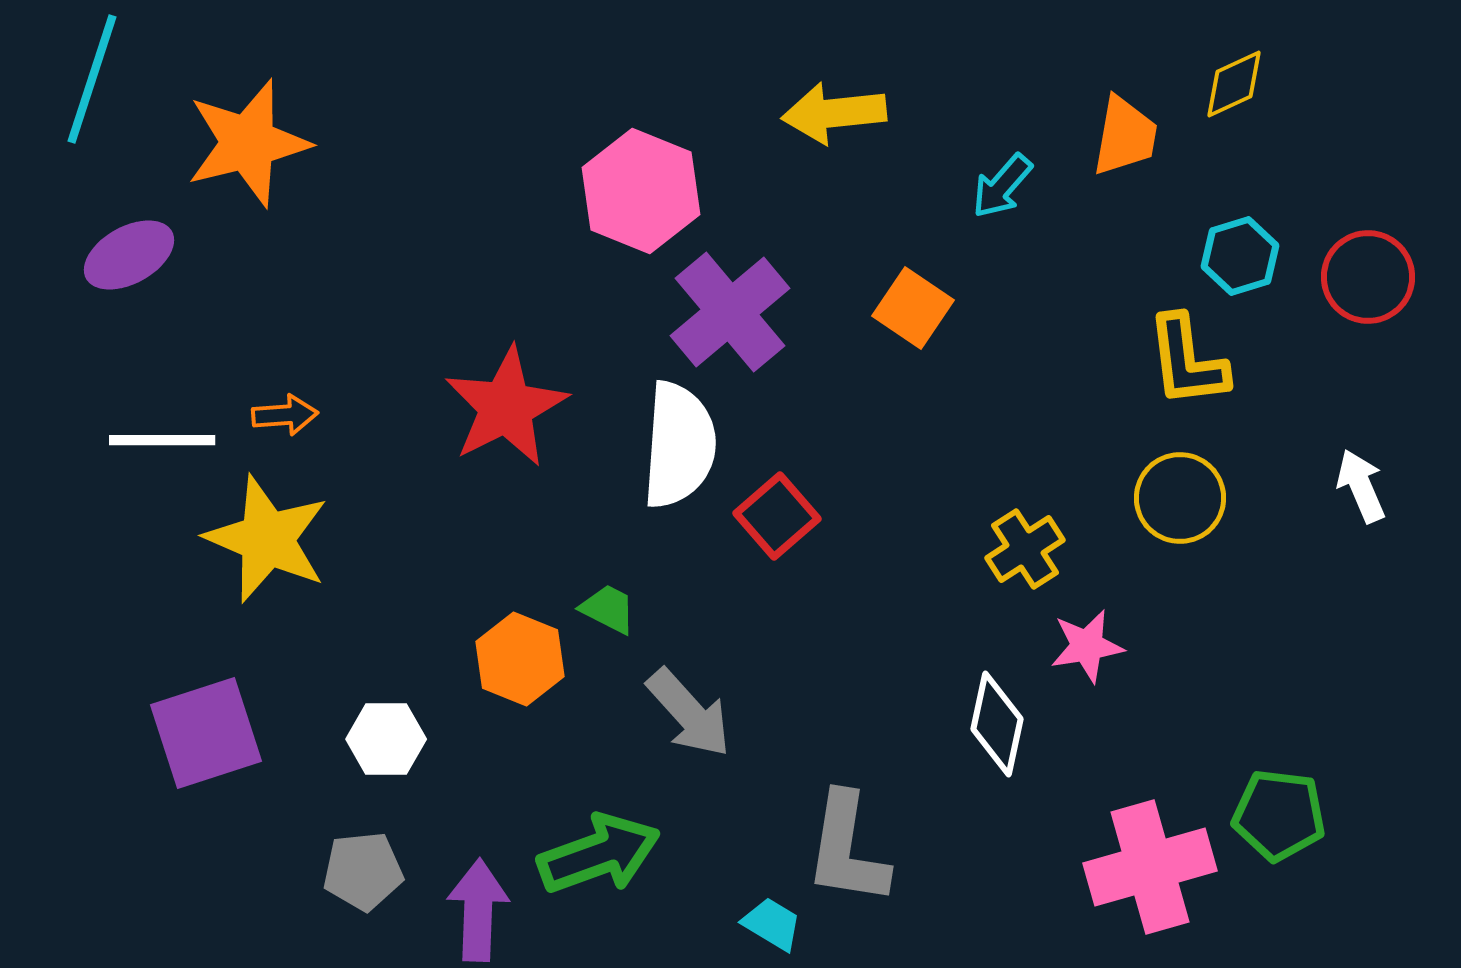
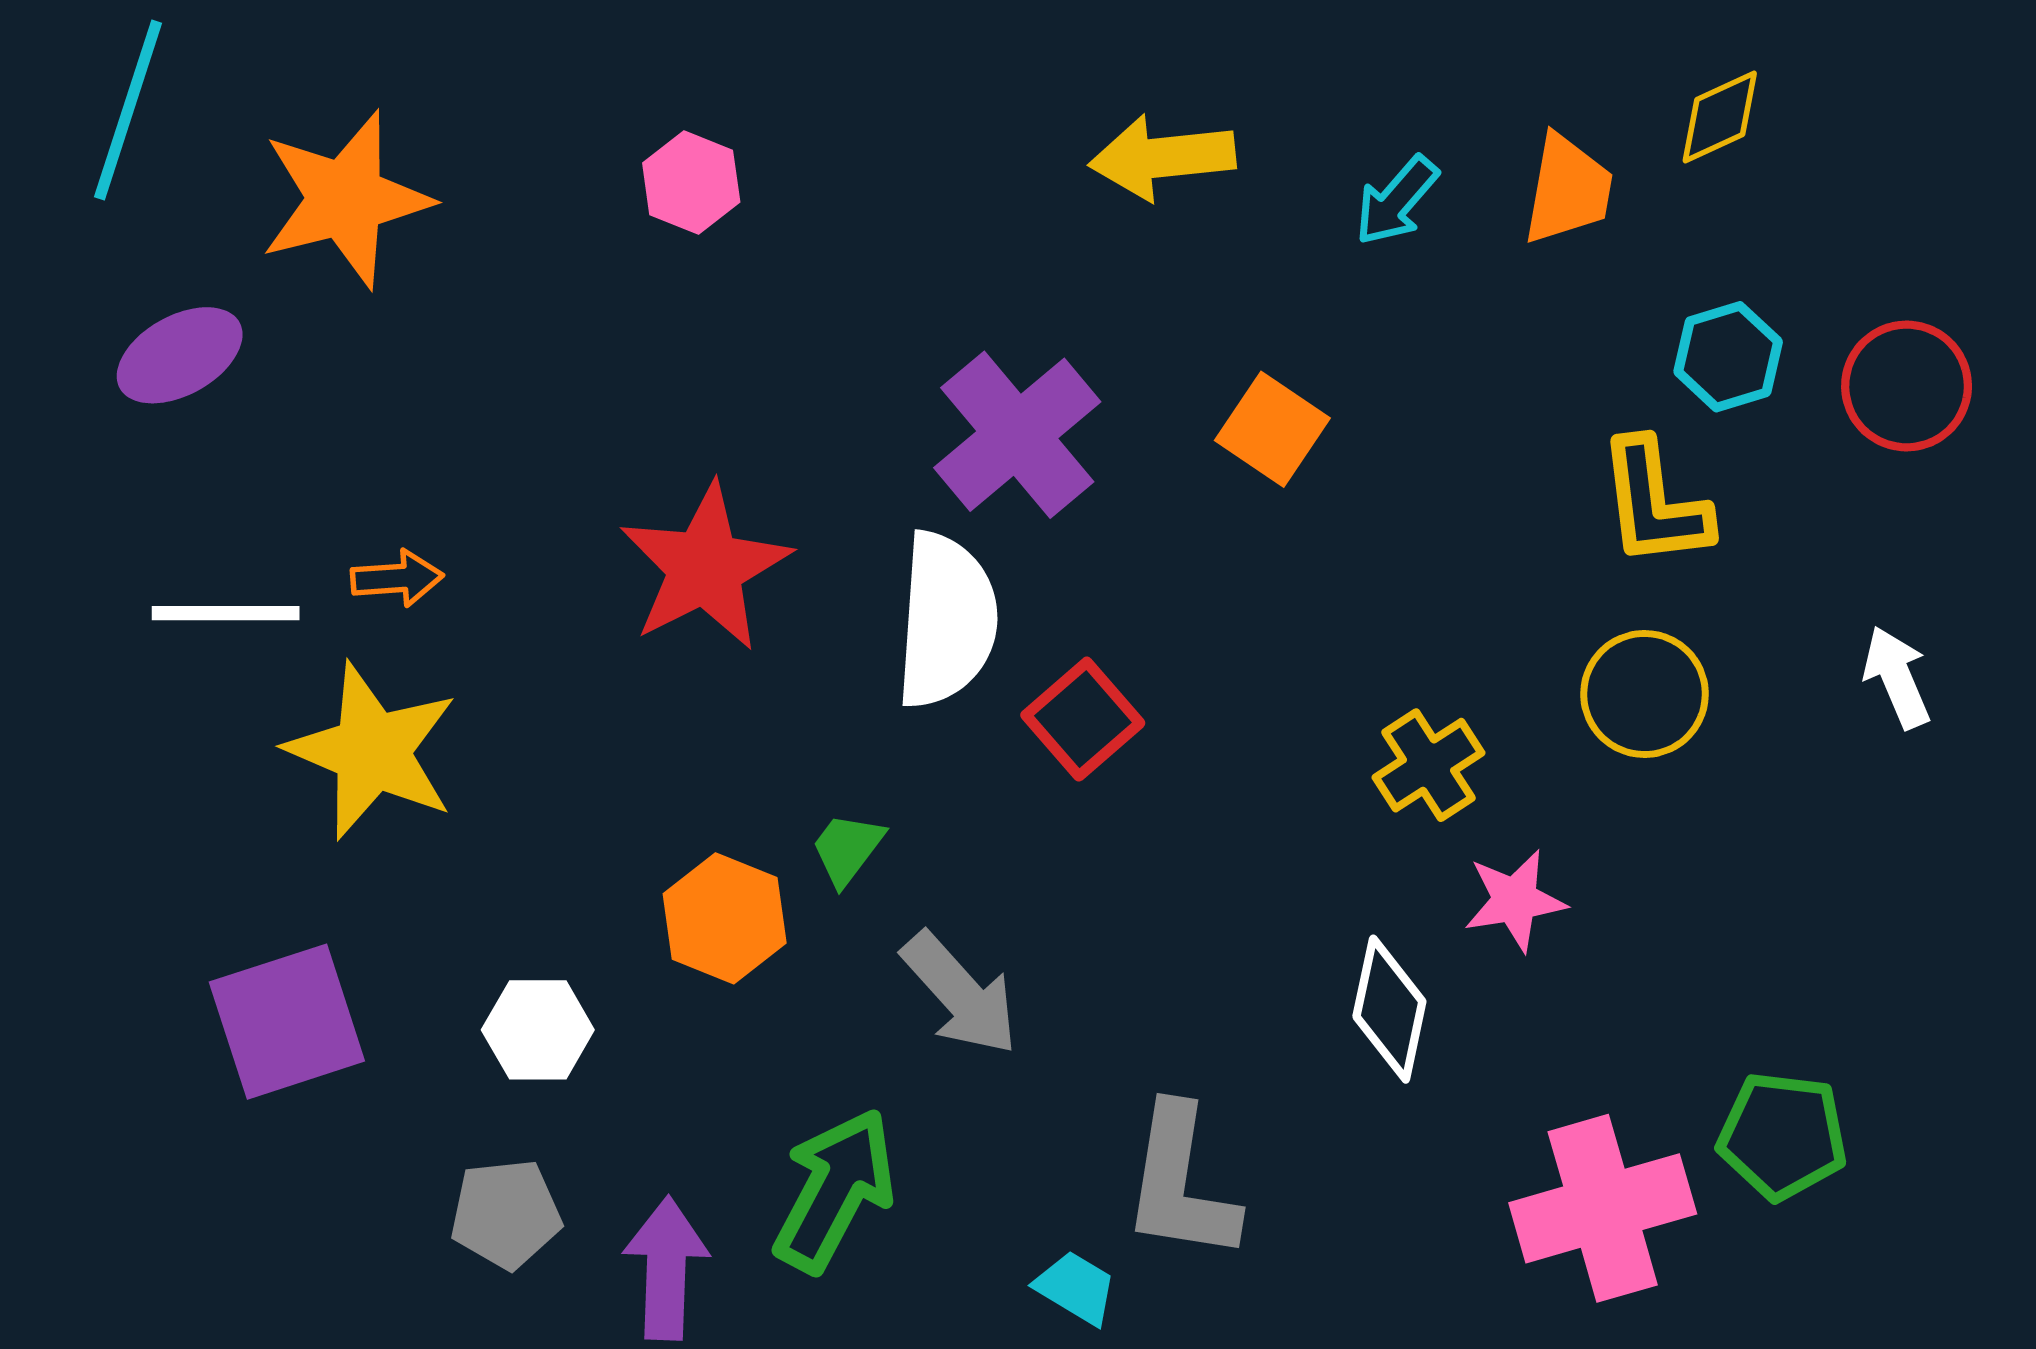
cyan arrow: (1002, 186) -> (1396, 201), moved
pink hexagon: (641, 191) -> (691, 182), moved, size x0.6
green trapezoid: (608, 609) -> (847, 849), turned -80
green arrow: (599, 854) -> (835, 1190), turned -42

